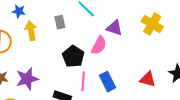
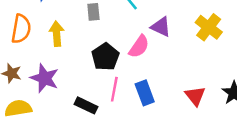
yellow arrow: (31, 31) -> (57, 34), moved
purple star: (27, 79) -> (45, 78), turned 30
red triangle: (148, 79) -> (195, 96), turned 30

